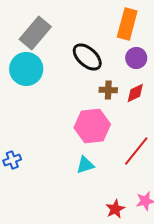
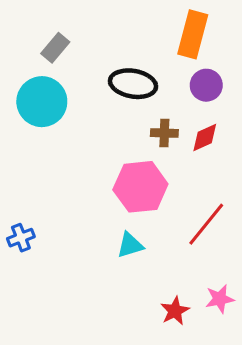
gray rectangle: (35, 33) -> (55, 48), size x0.6
black ellipse: (87, 57) -> (133, 84), turned -32

